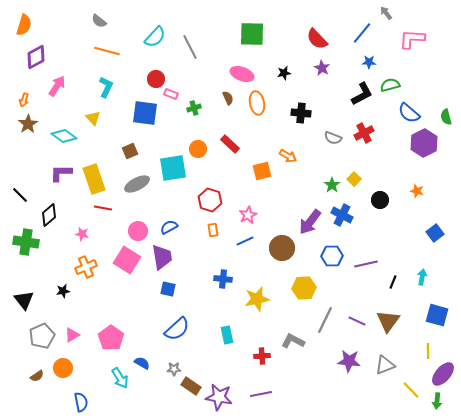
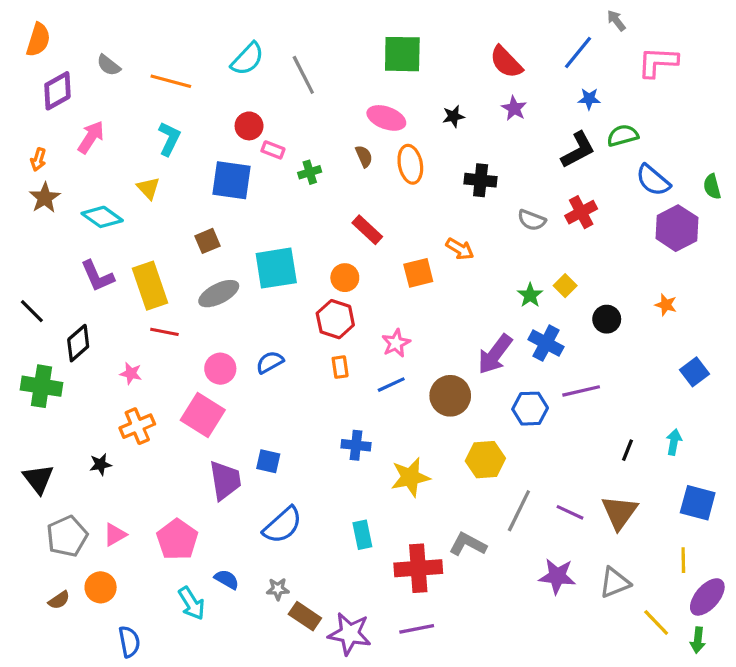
gray semicircle: (99, 21) -> (109, 65), moved
orange circle: (198, 149) -> (345, 278), moved
purple L-shape: (61, 173) -> (97, 276), turned -115
purple trapezoid: (162, 257) -> (225, 480), moved
purple line: (366, 264) -> (581, 391), moved
red cross: (262, 356) -> (418, 568), size x1.8

